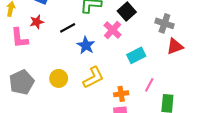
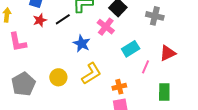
red star: (37, 22) -> (40, 20), moved
black line: (68, 28) -> (63, 19), moved
red triangle: (175, 46) -> (168, 53), moved
pink line: (149, 85) -> (145, 67), moved

